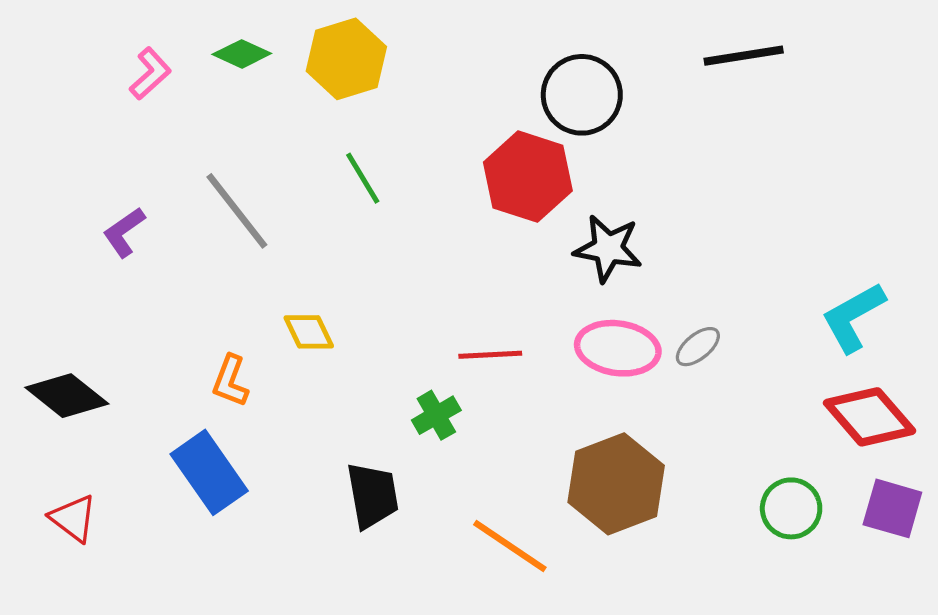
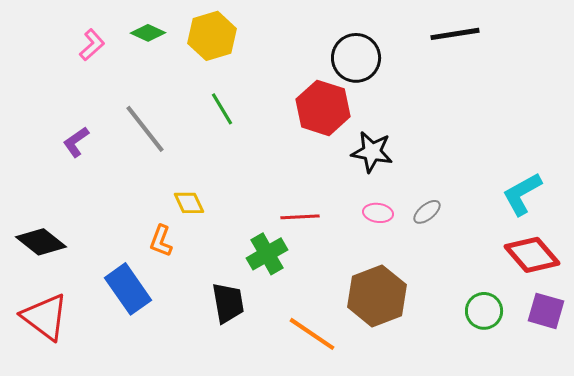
pink ellipse: (618, 348) -> (378, 213), size x0.6
orange L-shape: (230, 381) -> (161, 241), moved
green cross: (436, 415) -> (267, 254), size x1.4
red triangle: (73, 518) -> (45, 317), size x1.6

